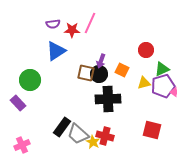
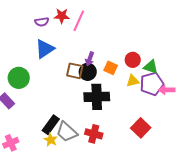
red star: (72, 30) -> (62, 16), moved
red circle: (146, 50) -> (133, 60), moved
green triangle: (162, 69) -> (151, 67), turned 42
red square: (152, 130) -> (141, 128), turned 30
yellow star: (93, 142) -> (51, 140), moved

